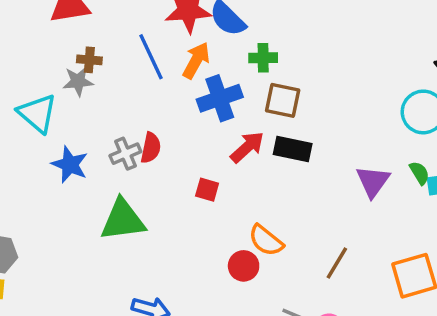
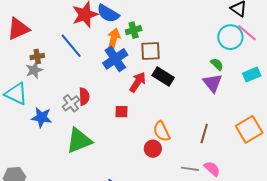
orange arrow: (196, 60) -> (114, 39), moved
black rectangle: (293, 149) -> (163, 77), turned 35
green semicircle: (419, 173) -> (217, 64), moved
orange semicircle: (266, 241) -> (162, 131), turned 40

